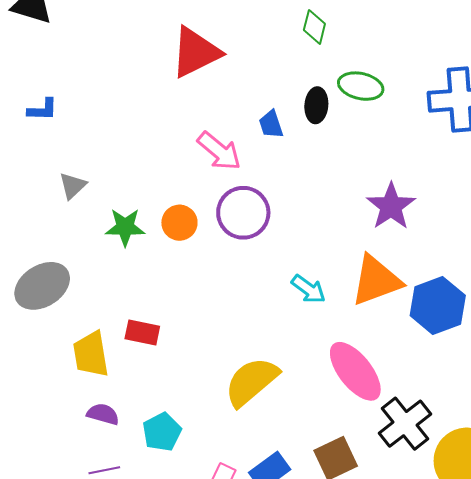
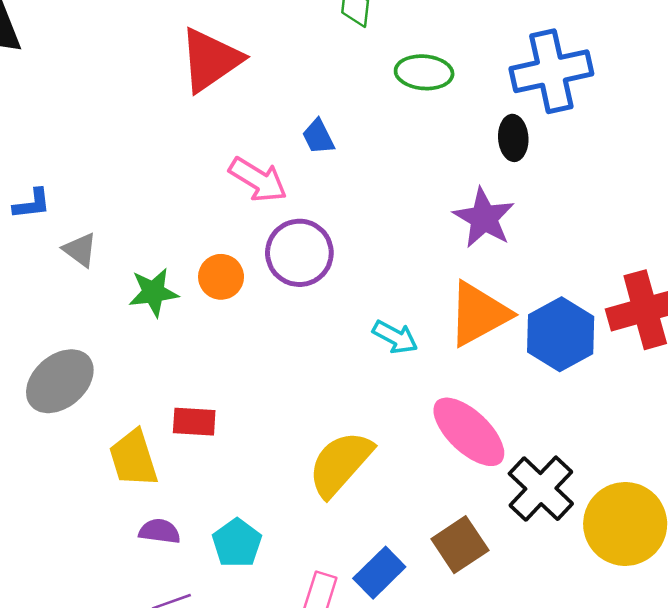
black ellipse: (316, 105) -> (513, 138), moved
blue L-shape: (43, 110) -> (32, 204), moved
gray triangle: (73, 186) -> (80, 250), turned -32

